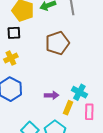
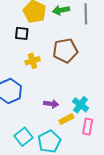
yellow cross: (11, 58) -> (33, 61), moved
yellow rectangle: (68, 108) -> (66, 119), turned 32

